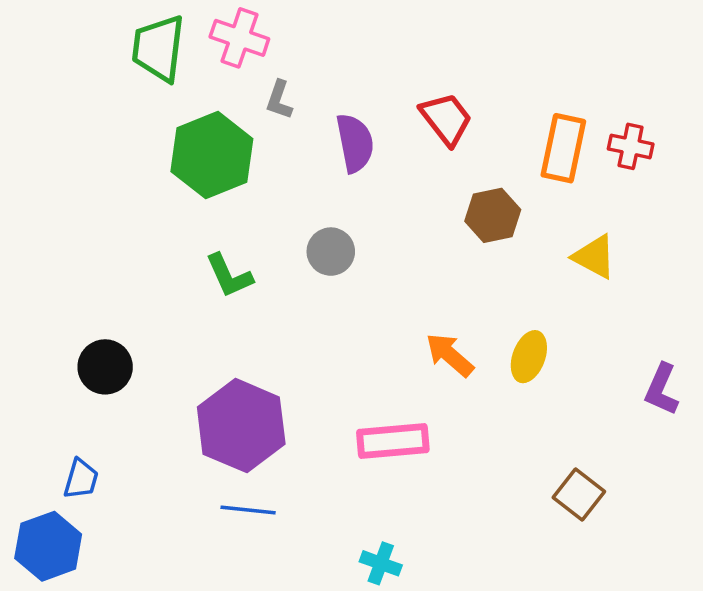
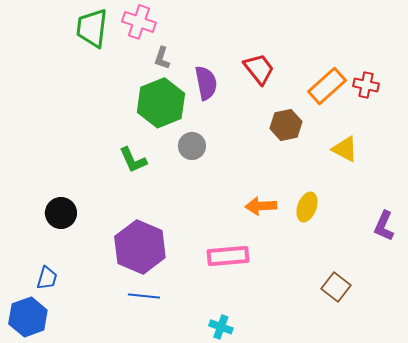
orange rectangle: (563, 148) -> (327, 86), turned 36
green hexagon: (212, 155) -> (161, 103), moved
orange arrow: (450, 355) -> (261, 206), turned -44

